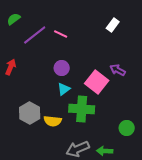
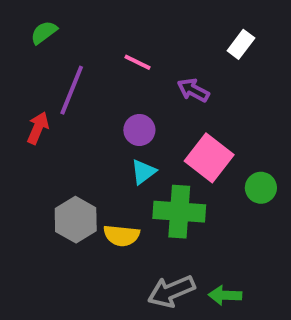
purple line: (35, 35) -> (72, 90), moved, turned -30
purple arrow: (118, 70) -> (193, 90), moved
green circle: (127, 128) -> (261, 188), moved

